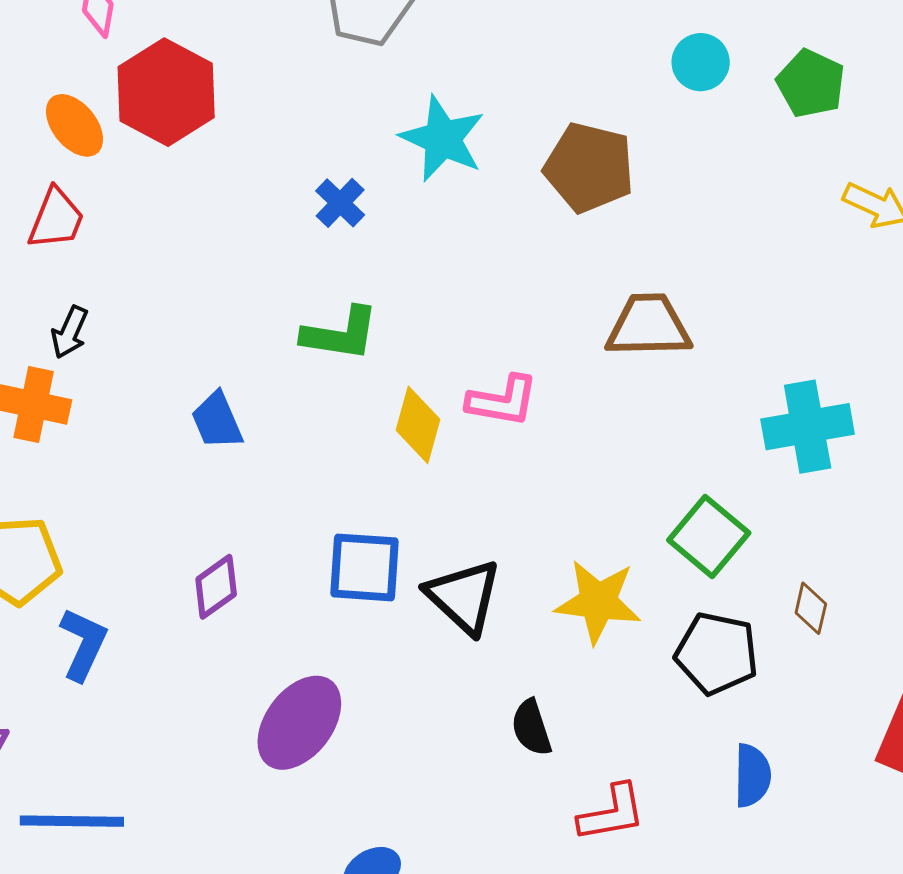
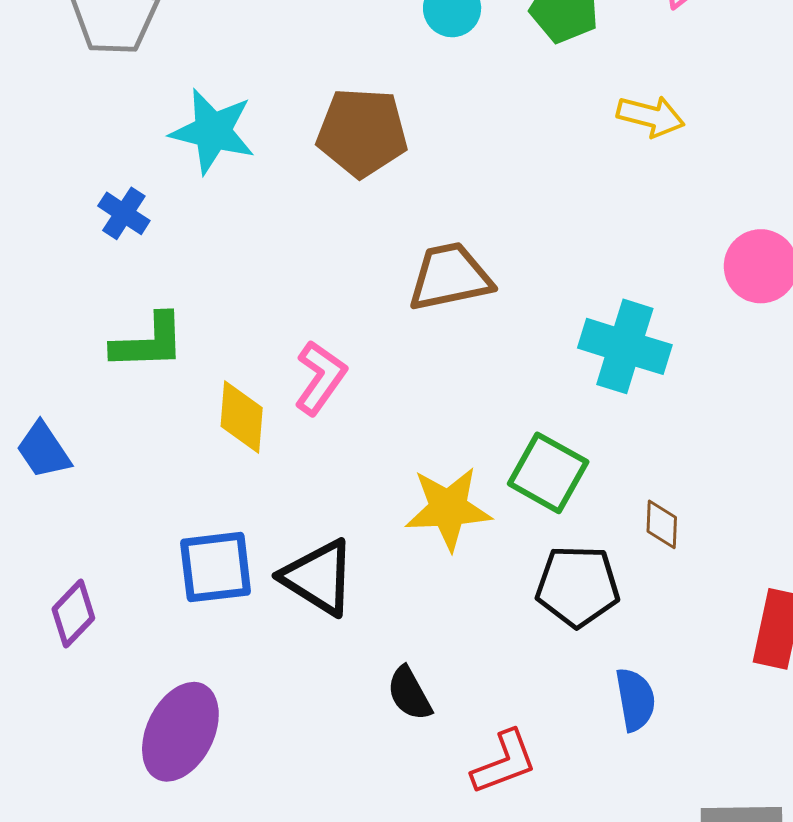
pink L-shape: (502, 401) -> (320, 378), turned -54
cyan cross: (808, 427) -> (625, 346), turned 38
yellow star: (598, 602) -> (448, 509), moved

